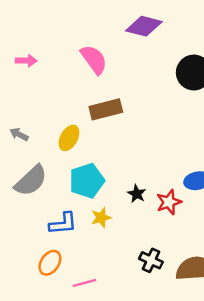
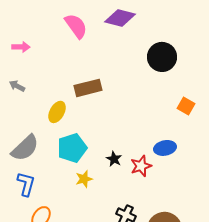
pink semicircle: (94, 59) -> (76, 26), moved
gray arrow: (19, 134) -> (17, 86), moved
blue L-shape: (63, 224) -> (26, 184), moved, turned -70

